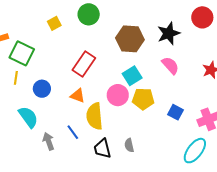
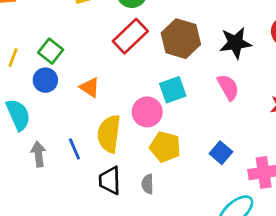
green square: (22, 53) -> (51, 51), moved, size x0.7
red rectangle: (84, 64) -> (130, 36), moved
orange triangle: (78, 96) -> (90, 87), moved
yellow pentagon: (143, 99) -> (165, 147), moved

